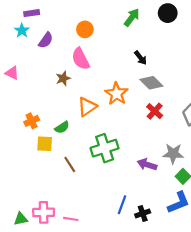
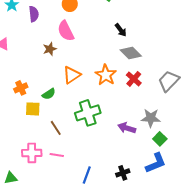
purple semicircle: (46, 40) -> (34, 14), turned -42
orange star: (117, 94) -> (106, 75), moved
blue line: (122, 205) -> (87, 175), moved
pink cross: (44, 212) -> (32, 153), moved
pink line: (71, 219) -> (57, 155), moved

